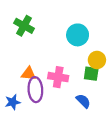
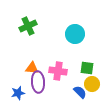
green cross: (24, 26) -> (28, 26), turned 36
yellow circle: (97, 60) -> (92, 84), moved

